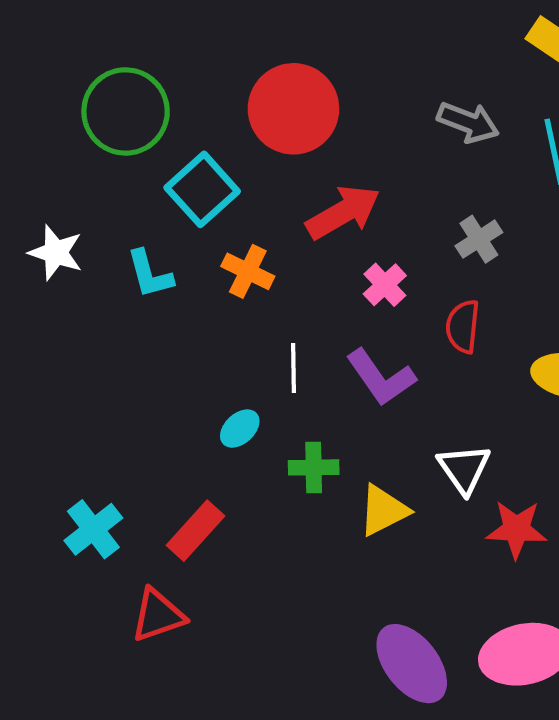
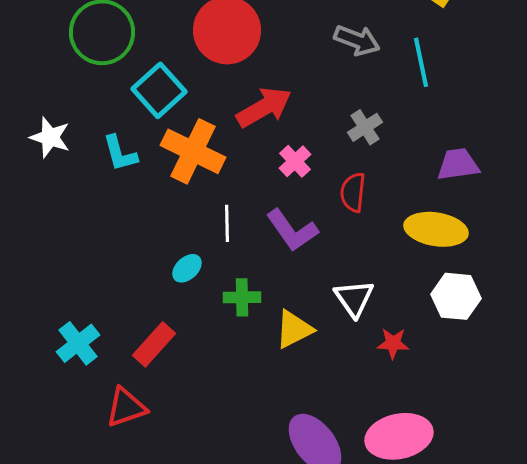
orange cross: (248, 271) -> (193, 151), size x1.6
red star: (516, 529) -> (393, 343), size x0.7

